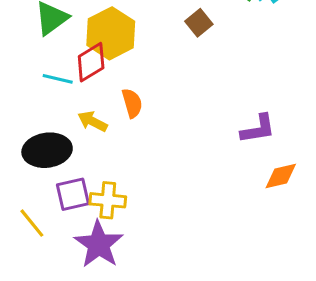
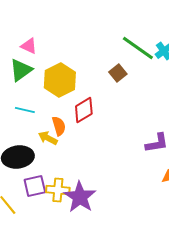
red diamond: (91, 62) -> (84, 110), moved
orange semicircle: (132, 103) -> (59, 126), moved
purple star: (99, 244) -> (80, 197), moved

